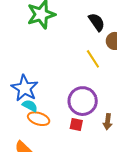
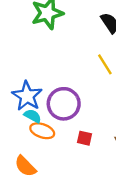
purple circle: (83, 101) -> (64, 104), moved

